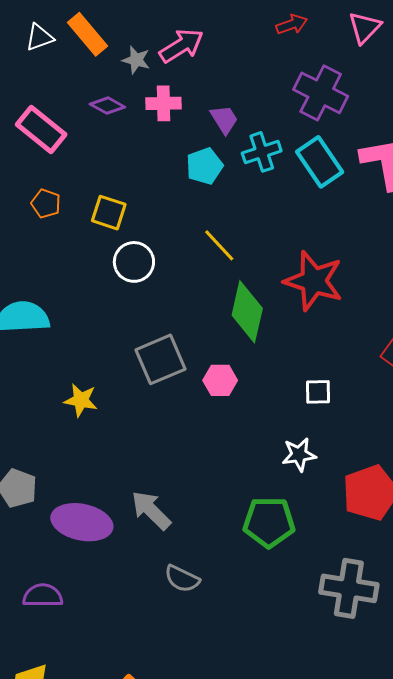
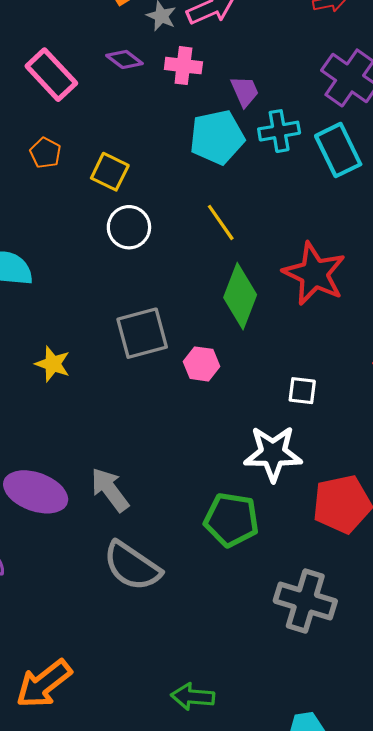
cyan pentagon: (204, 166) -> (217, 137), size x1.4
white star: (299, 455) -> (273, 453), size x1.6
gray semicircle: (182, 579) -> (132, 566), size x1.6

